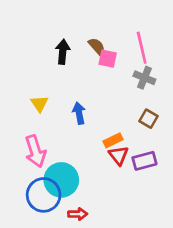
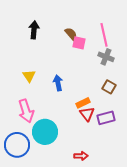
black arrow: (63, 52) -> (34, 30), moved
blue circle: (44, 195) -> (17, 145), moved
red arrow: (78, 214) -> (81, 156), moved

